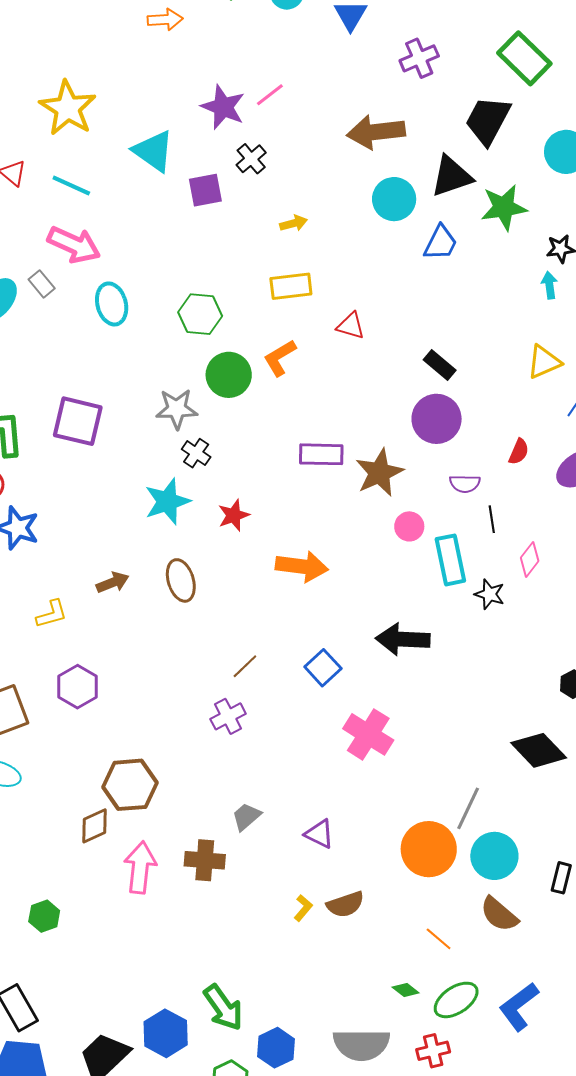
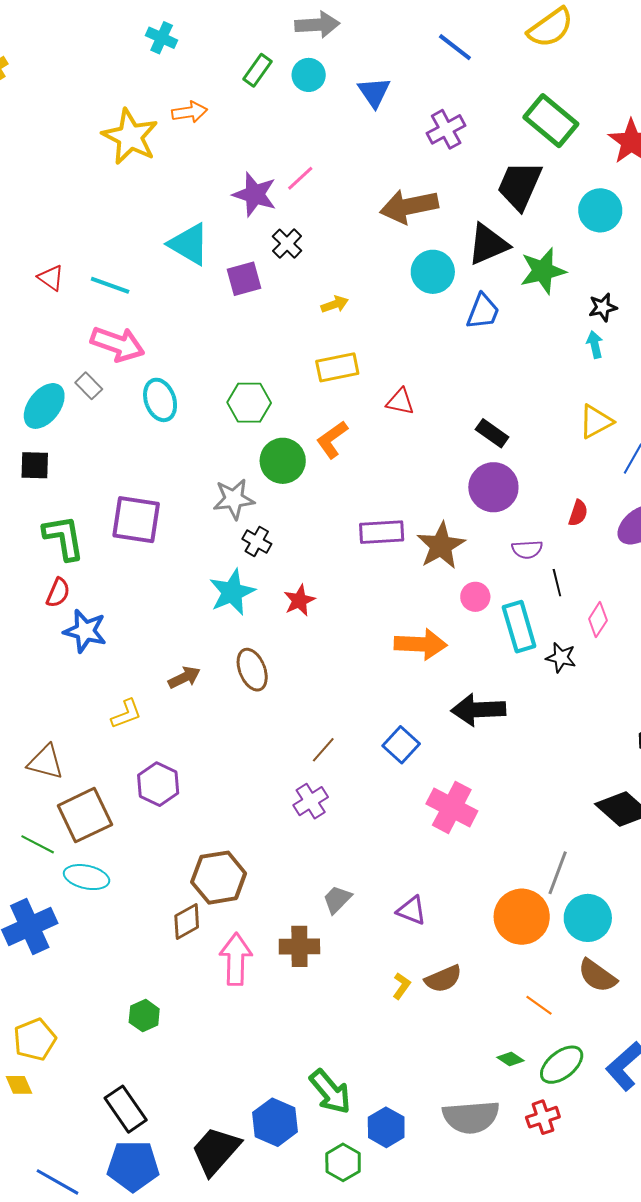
yellow star: (68, 108) -> (130, 137), moved
orange arrow: (302, 566) -> (421, 644), moved

